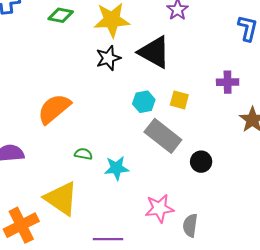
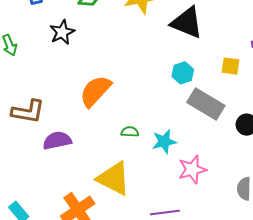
black star: (108, 58) -> (62, 32), moved
yellow square: (179, 100) -> (231, 66), moved
pink star: (159, 208) -> (192, 170), moved

